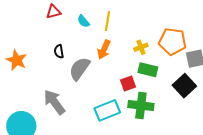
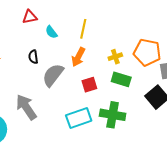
cyan semicircle: (83, 21) -> (51, 32), moved
red square: (128, 84) -> (89, 85), moved

